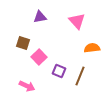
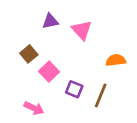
pink triangle: (77, 21) -> (82, 30), moved
brown square: (23, 43) -> (29, 54), turned 32

